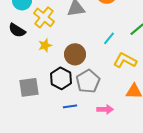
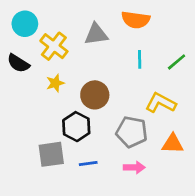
cyan line: (109, 38) -> (140, 59), moved, turned -40
gray pentagon: (88, 81) -> (132, 132), moved, turned -30
gray square: (29, 87) -> (51, 154), moved

